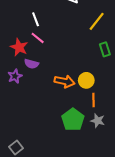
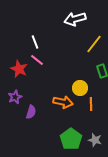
purple semicircle: (31, 64) -> (31, 112), moved, turned -88
yellow circle: (86, 80) -> (80, 88), moved
orange line: (93, 100) -> (91, 104), moved

